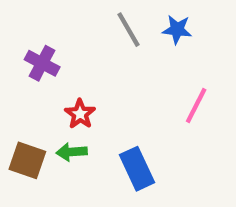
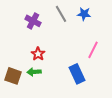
purple cross: (42, 63) -> (33, 21), moved
blue rectangle: (137, 169) -> (77, 74), moved

